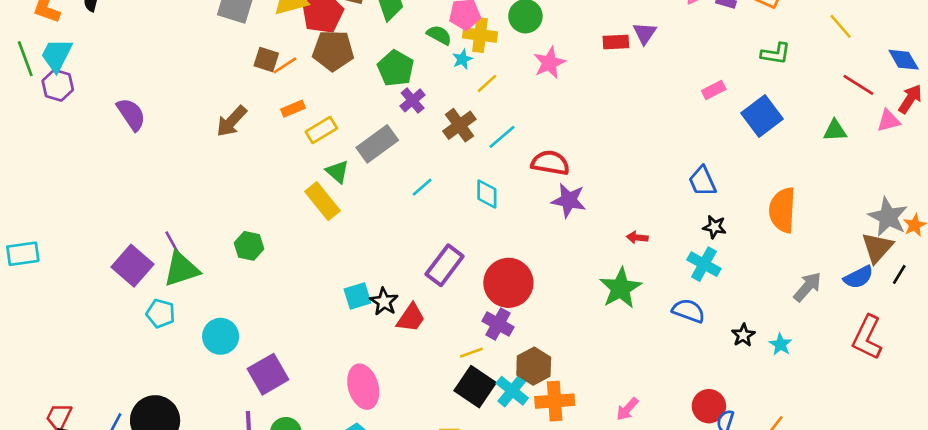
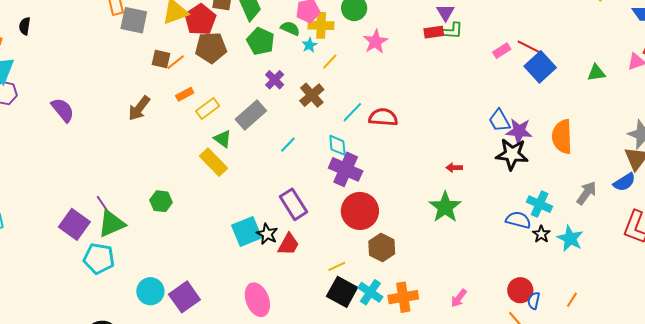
red rectangle: (616, 42) -> (434, 32), moved
green L-shape: (776, 54) -> (452, 31), moved
green pentagon: (396, 68) -> (261, 41), moved
red line: (858, 85) -> (529, 47), moved
cyan line: (502, 137) -> (352, 112), moved
purple star: (569, 200) -> (519, 131), moved
black star: (715, 227) -> (512, 154), size x1.8
cyan cross: (704, 264) -> (540, 204), moved
purple rectangle: (445, 265) -> (294, 204), moved, turned -64
cyan square: (357, 296) -> (247, 232), size x1.4
blue semicircle: (688, 311) -> (518, 220), moved
cyan pentagon: (161, 313) -> (99, 259), size x1.4
purple cross: (498, 324) -> (346, 169), moved, size x1.4
cyan circle: (221, 336) -> (150, 291), moved
cyan star: (781, 344) -> (570, 238), size x1.5
brown hexagon: (534, 366) -> (382, 247), moved

